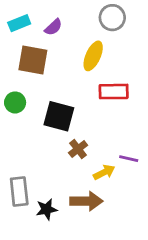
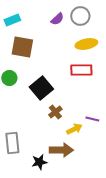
purple semicircle: (53, 27) -> (57, 19), moved
yellow ellipse: (93, 56) -> (86, 44), moved, turned 55
black square: (59, 116) -> (41, 88), turned 35
black star: (47, 209) -> (39, 162), moved

